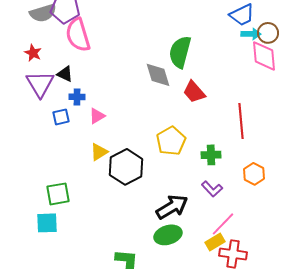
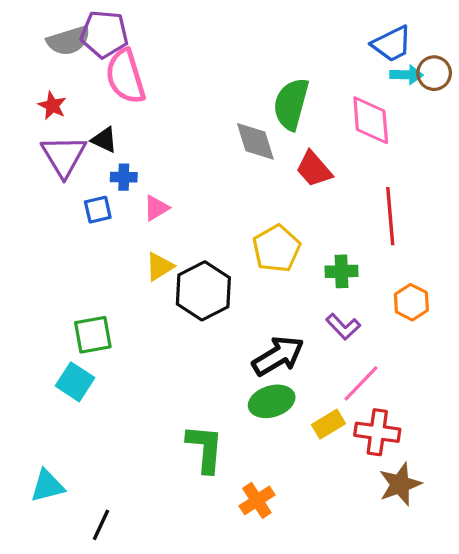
pink diamond: (264, 56) -> (371, 120), moved
cyan square: (47, 223) -> (75, 382), turned 35
yellow rectangle: (215, 242) -> (328, 424), moved

